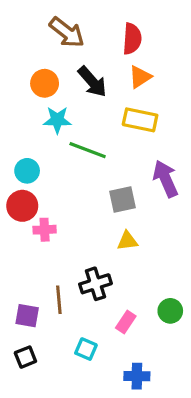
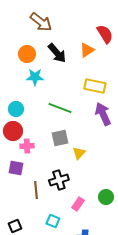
red semicircle: (132, 39) -> (105, 34), moved, turned -36
yellow rectangle: (140, 120) -> (95, 86), moved
green line: (88, 150) -> (60, 108), moved
gray square: (123, 199) -> (60, 138), moved
yellow triangle: (127, 241) -> (79, 153), turned -40
purple square: (27, 316) -> (16, 168), moved

